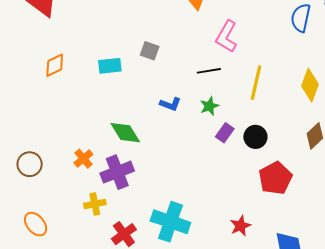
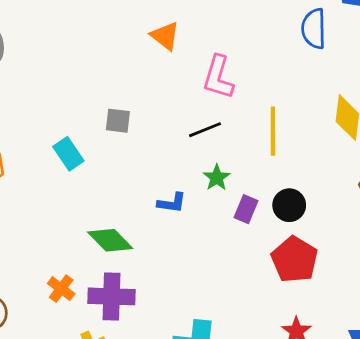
cyan rectangle: (110, 66) -> (68, 154), turned 75
blue L-shape: (170, 104) -> (172, 203), moved
purple cross: (117, 172) -> (112, 296), turned 36
red pentagon: (275, 178) -> (295, 260), moved

